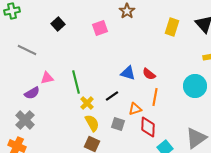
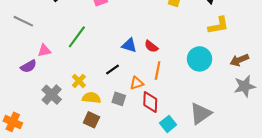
green line: (76, 82) -> (77, 37), moved, turned 50
yellow cross: (87, 103) -> (79, 81), moved
gray cross: (25, 120) -> (52, 95), moved
yellow semicircle: (92, 123) -> (91, 98), turned -54

